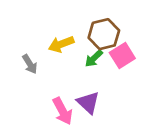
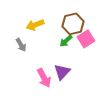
yellow arrow: (61, 44) -> (35, 25), moved
purple triangle: (88, 103) -> (62, 72), turned 30

